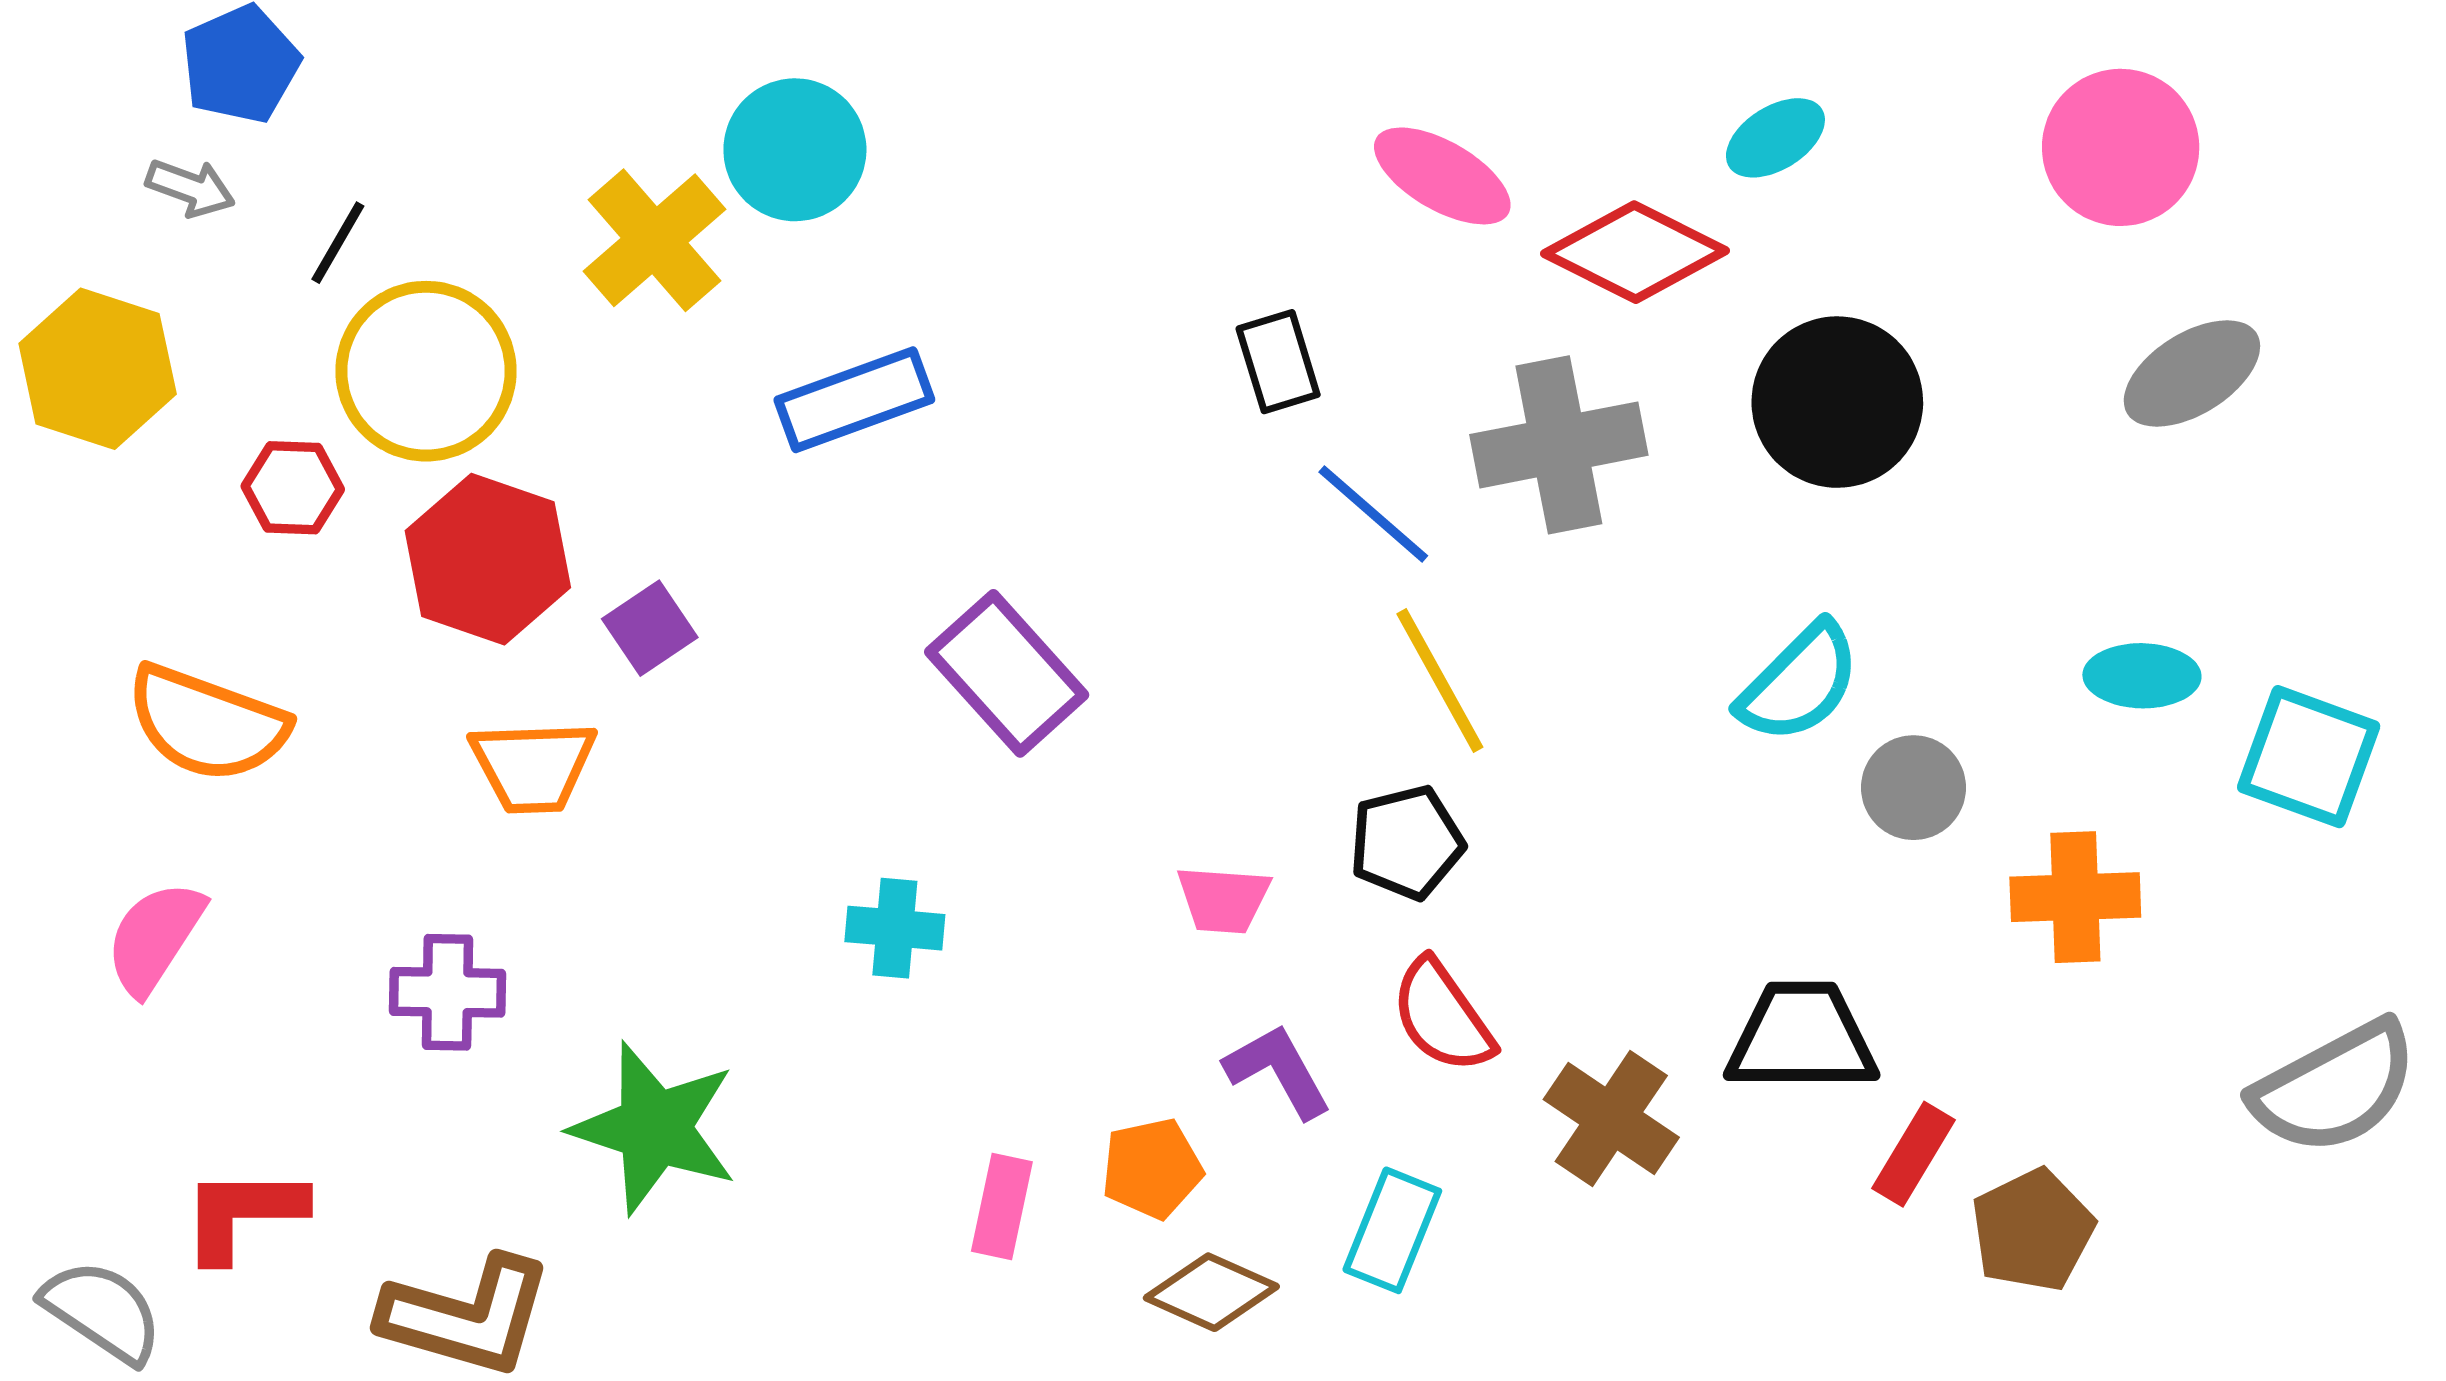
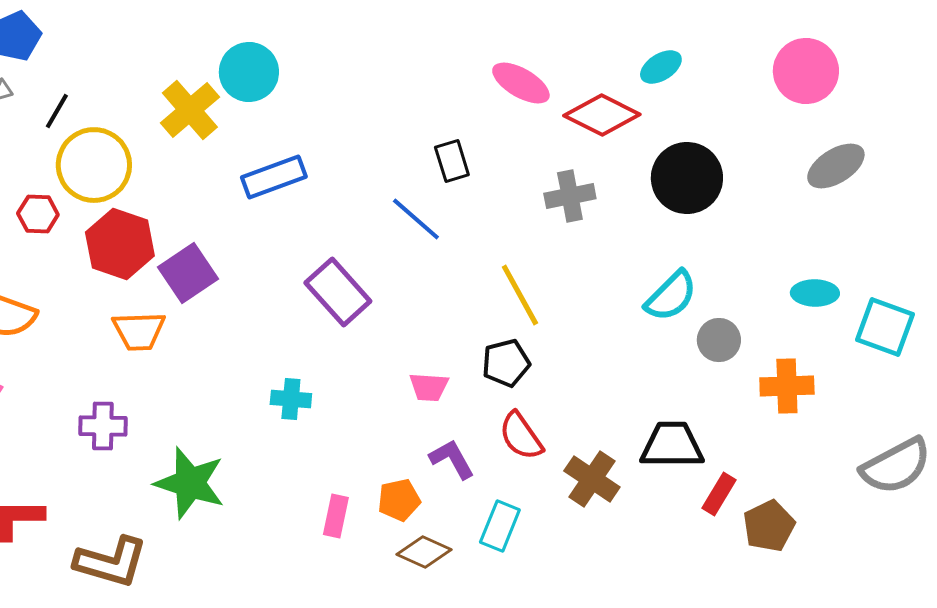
gray cross: (1559, 445) -> (570, 196), size x0.7
blue line: (1373, 514) -> (416, 219), moved
purple square: (650, 628) -> (188, 273), size x1.5

